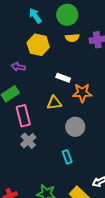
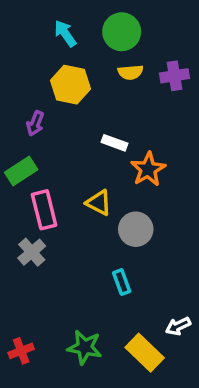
purple arrow: (18, 67) -> (35, 123), turned -80
orange star: (82, 93) -> (148, 169), turned -30
yellow triangle: (54, 103) -> (99, 203), moved, turned 35
gray cross: (28, 141) -> (32, 252), moved

